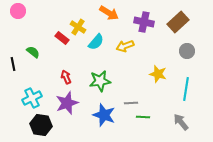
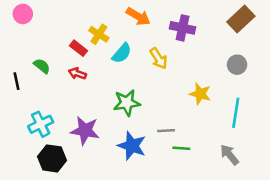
brown rectangle: (178, 22) -> (241, 19), moved
yellow arrow: (125, 46) -> (158, 58), turned -102
red arrow: (66, 77) -> (77, 74), moved, turned -48
purple star: (67, 103) -> (85, 131), turned 30

